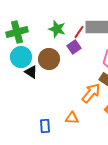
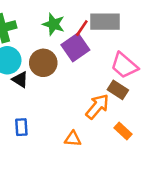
purple square: (74, 47) -> (75, 47), size x1.5
blue rectangle: (45, 126) -> (21, 127), moved

